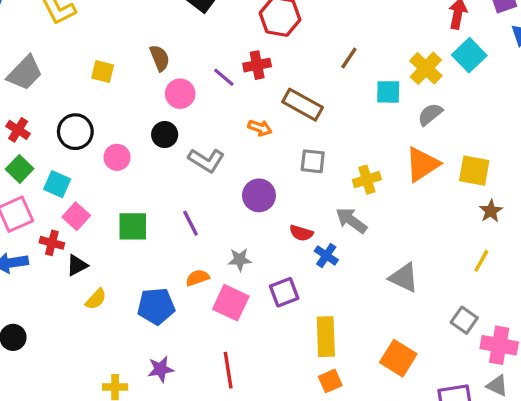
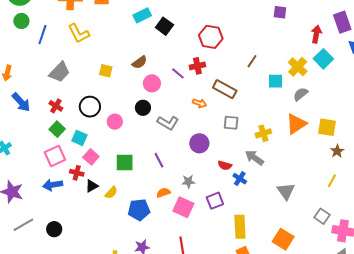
brown semicircle: (160, 58) -> (140, 62), turned 77
gray triangle: (404, 278) -> (286, 191), turned 30
yellow semicircle: (96, 299) -> (111, 193), moved

